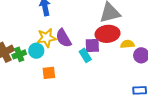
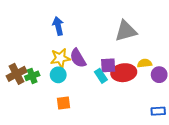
red ellipse: (108, 34) -> (124, 73), moved
cyan circle: (36, 51) -> (58, 75), moved
orange square: (49, 73) -> (63, 103), moved

